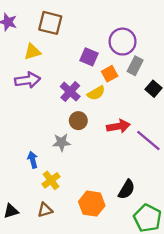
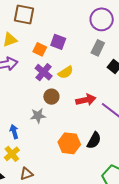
purple circle: (123, 42) -> (102, 19), moved
orange square: (110, 74) -> (40, 49), moved, turned -32
yellow cross: (51, 180) -> (12, 154), moved
black semicircle: (127, 189) -> (94, 140), moved
orange hexagon: (92, 204) -> (69, 143), moved

